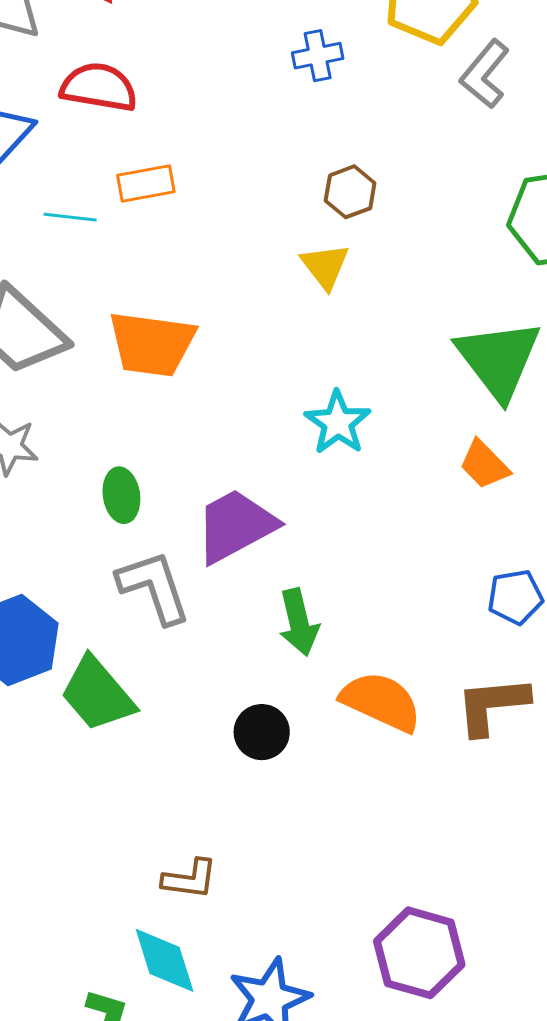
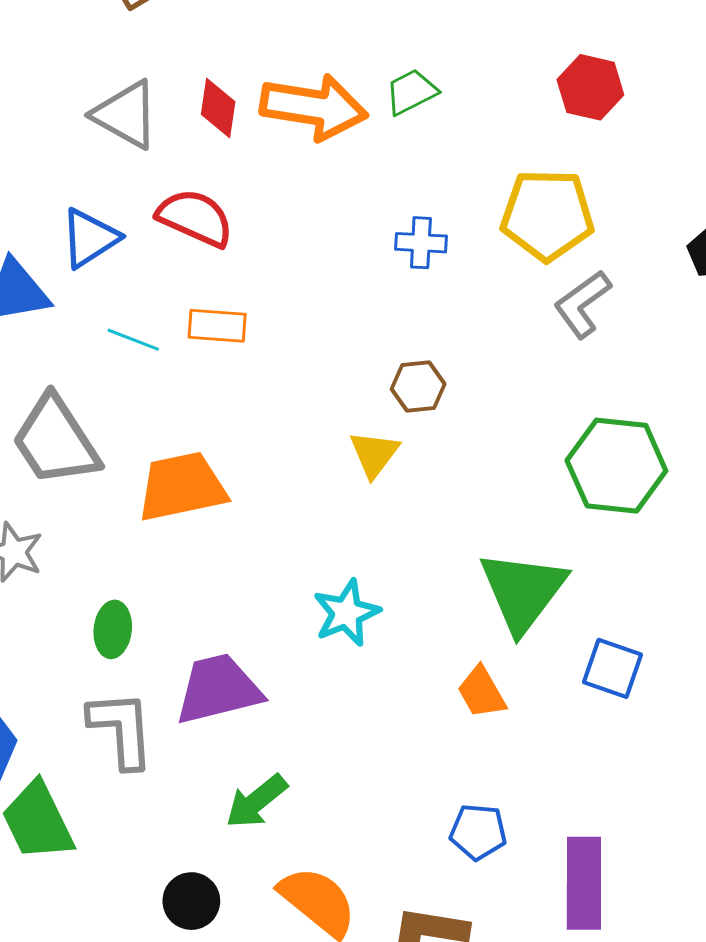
orange trapezoid: (152, 344) -> (182, 487), turned 146
green arrow: (299, 622) -> (256, 801), turned 50

